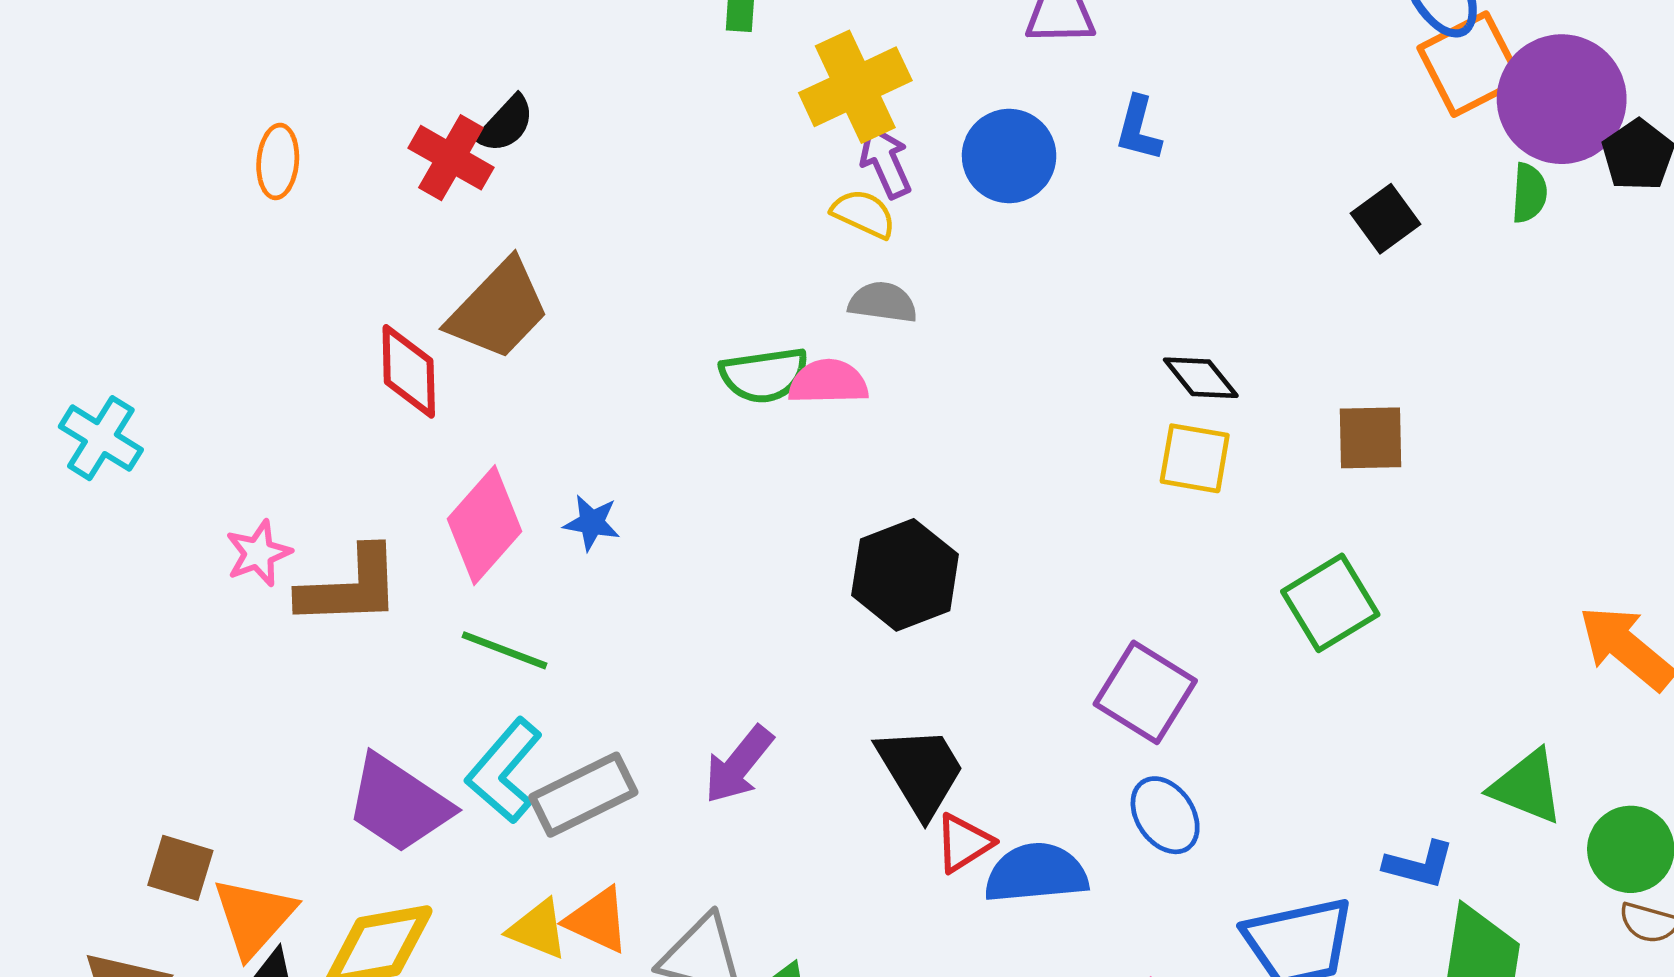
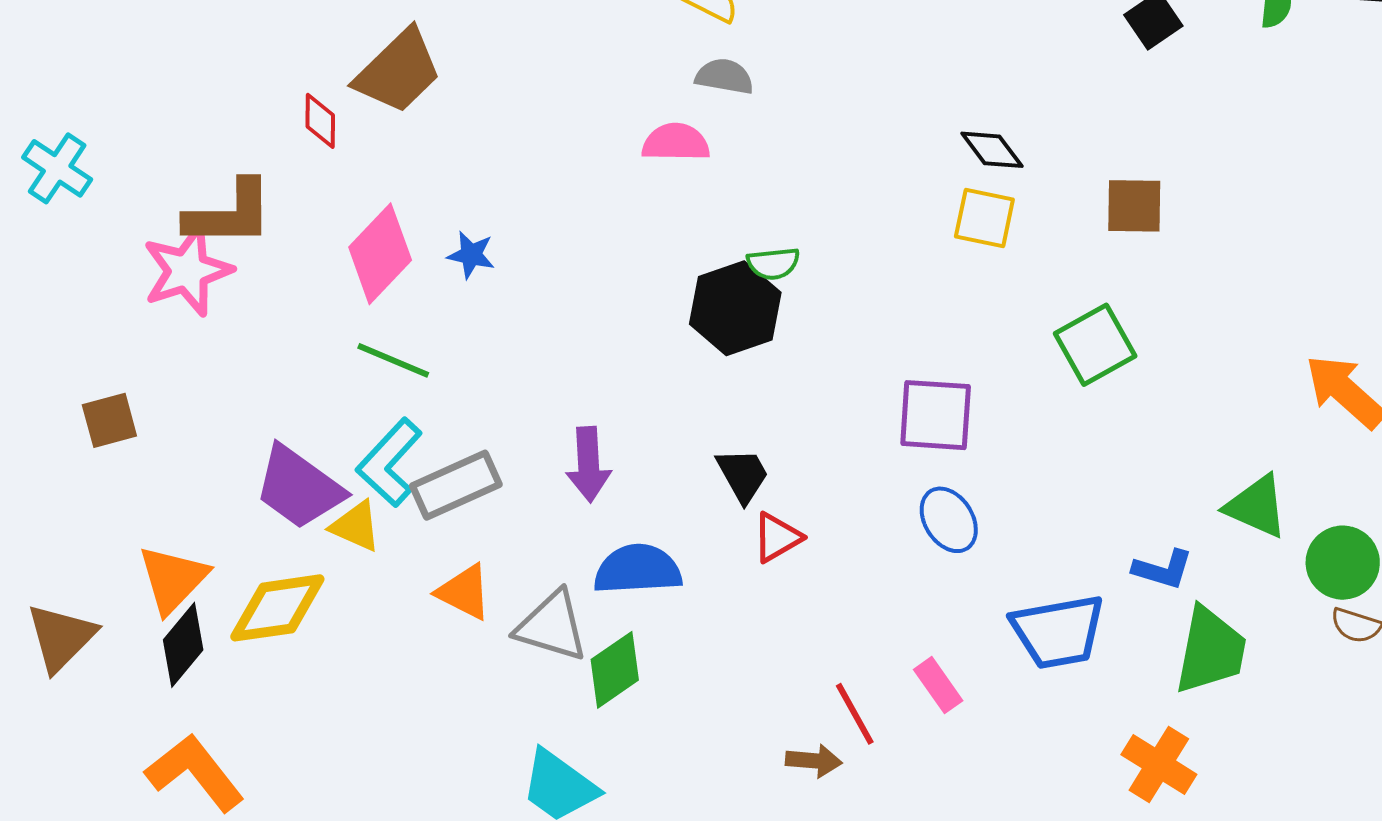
red diamond: (409, 371) -> (320, 121), size x0.7
green semicircle: (764, 375) -> (773, 263), moved, size x0.7
pink star: (258, 553) -> (187, 271), size x1.6
brown L-shape: (350, 587) -> (229, 214), moved
purple square: (1145, 692) -> (936, 415), turned -30
purple arrow: (739, 765) -> (588, 464), turned -44
black trapezoid: (921, 771) -> (743, 475), size x0.7
brown square: (180, 868) -> (109, 420), moved, turned -34
blue semicircle: (1036, 873) -> (638, 569), moved
yellow triangle: (538, 929) -> (356, 526), moved

